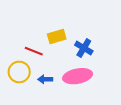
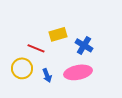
blue arrow: (45, 79) -> (47, 75), turned -112

